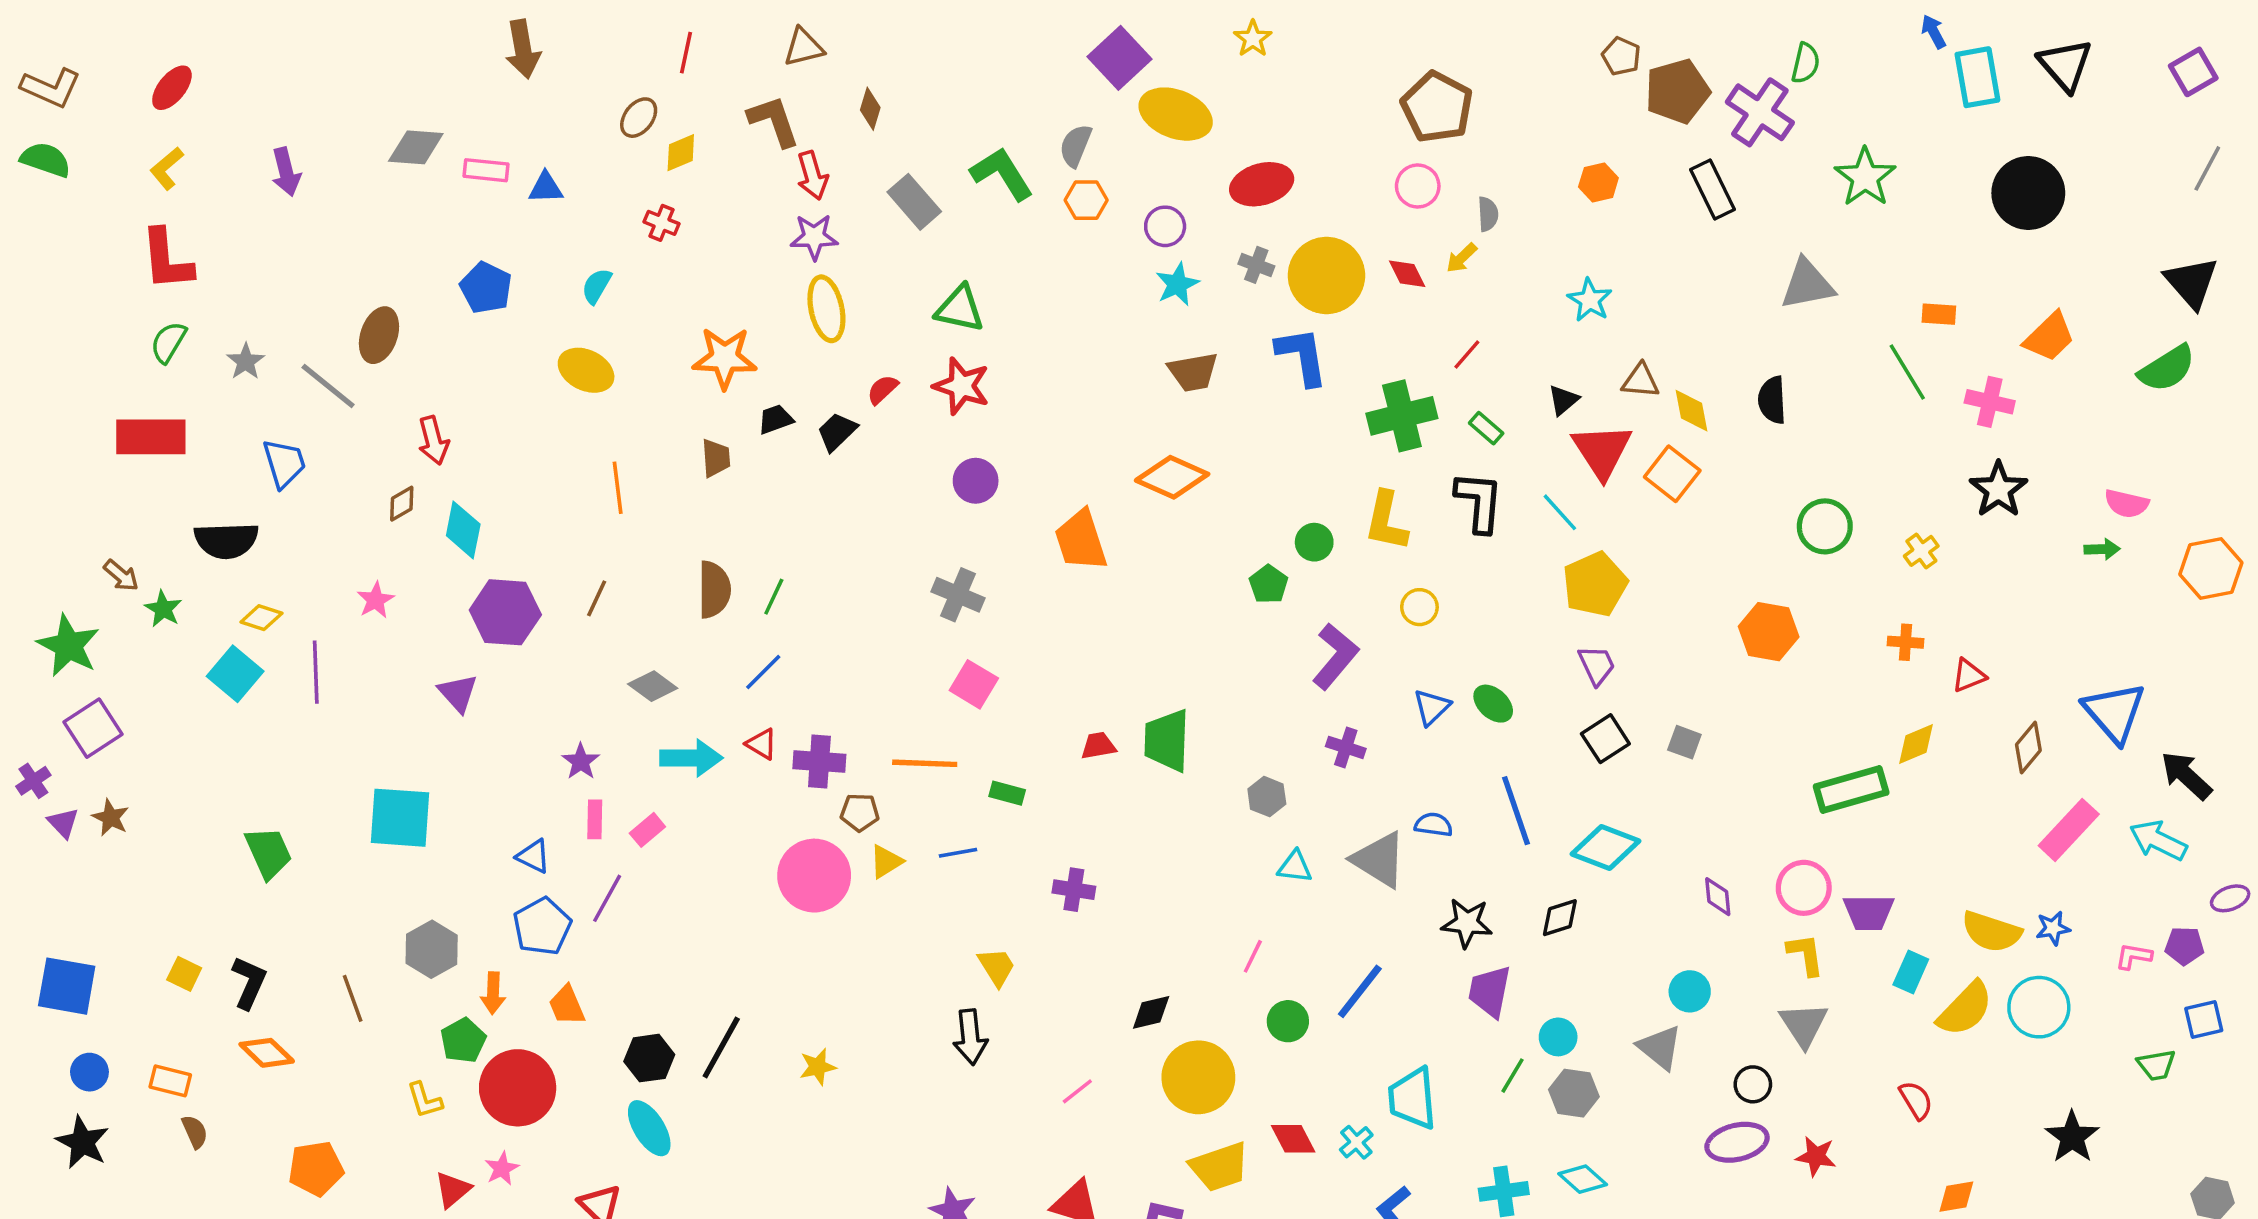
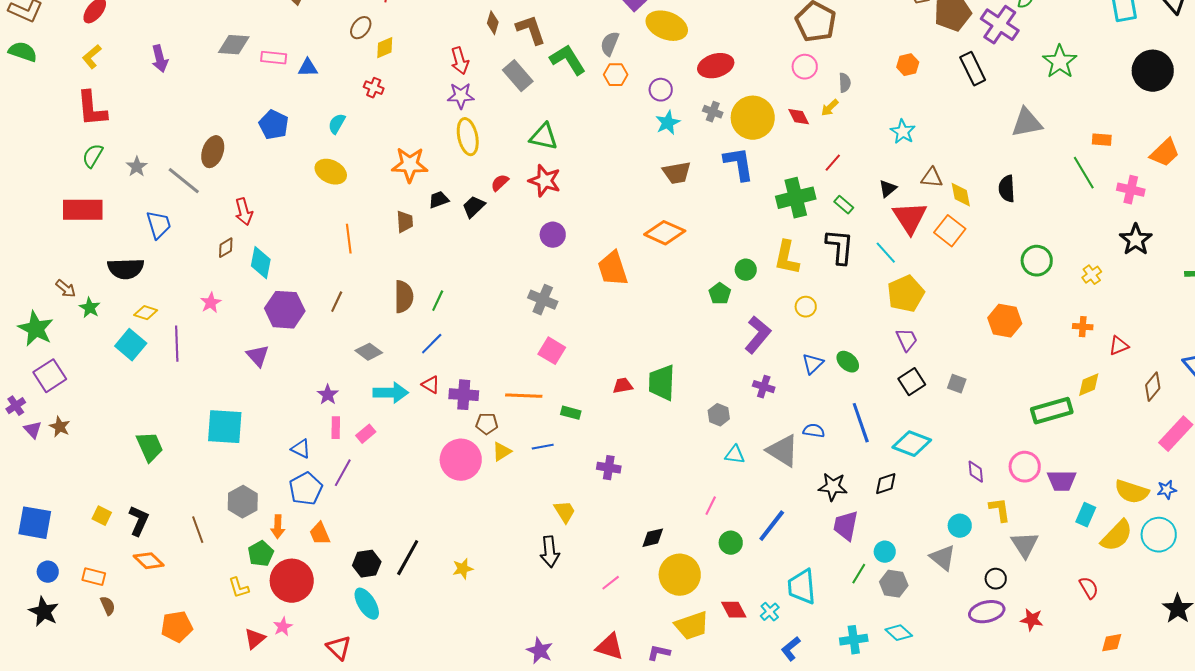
brown L-shape: (774, 121) -> (531, 30), moved
yellow L-shape: (1805, 955) -> (1000, 510), moved

